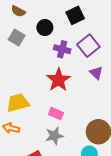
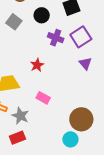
red star: (59, 80) -> (37, 65), moved, size x0.6
gray star: (54, 136) -> (20, 116), moved, turned 30

